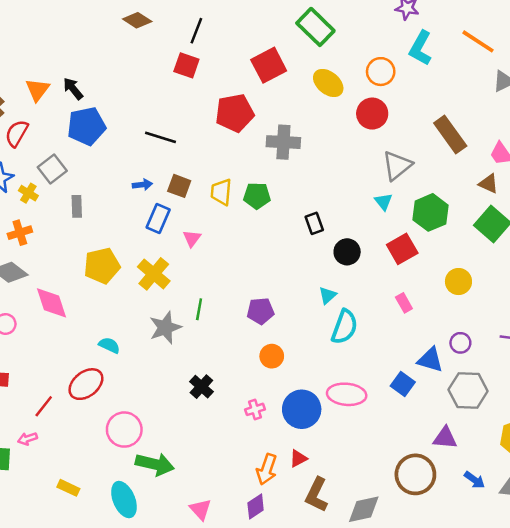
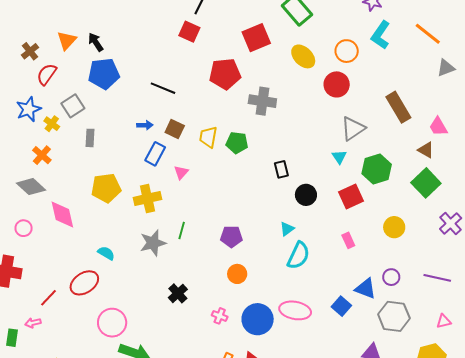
orange cross: (20, 233) -> (42, 155), turned -36
yellow cross: (154, 274) -> (147, 198), turned 32
pink cross: (255, 409) -> (220, 316), turned 35

